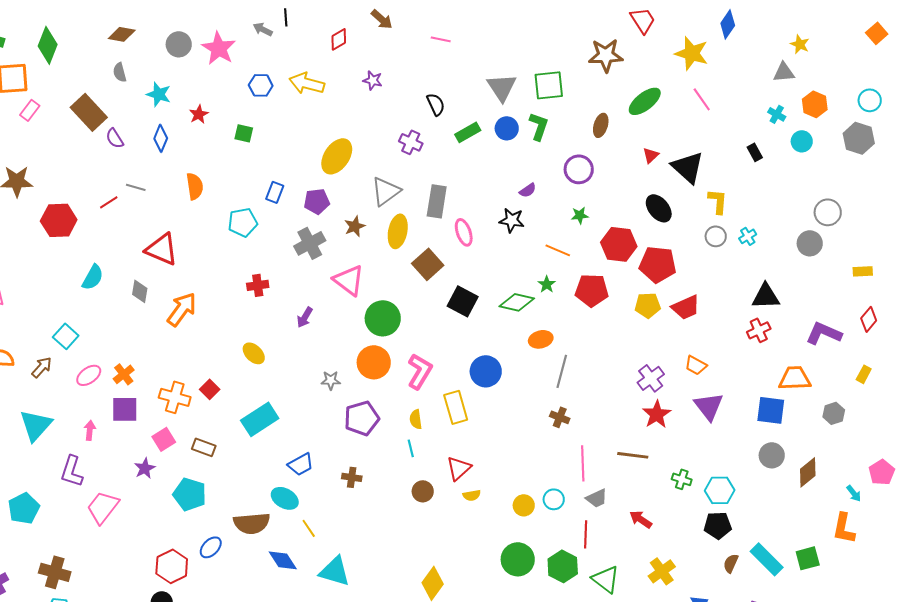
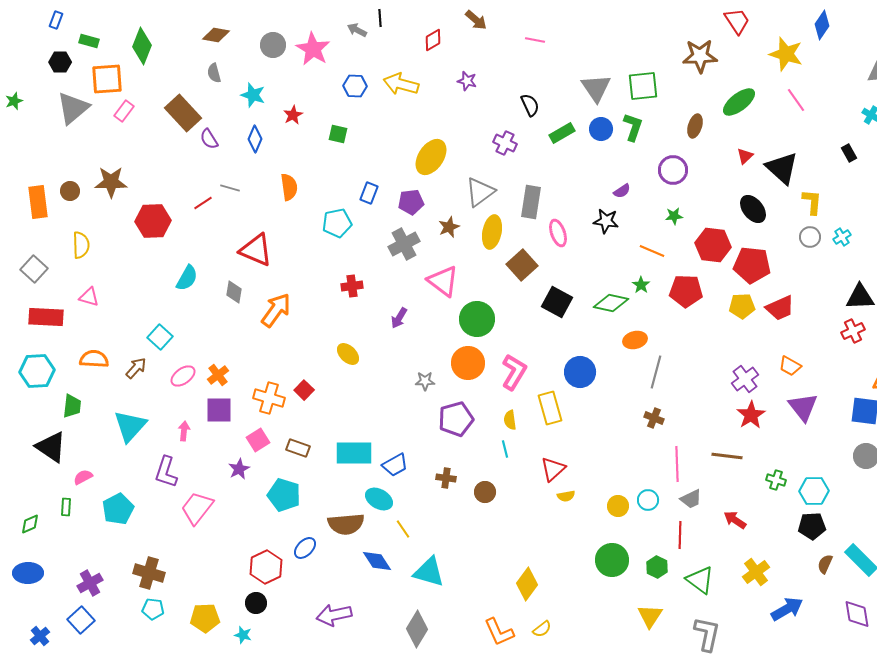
cyan rectangle: (260, 419) -> (354, 453), moved, turned 33
brown circle: (423, 491) -> (485, 492), moved
green hexagon: (563, 566) -> (657, 567), size x0.7

